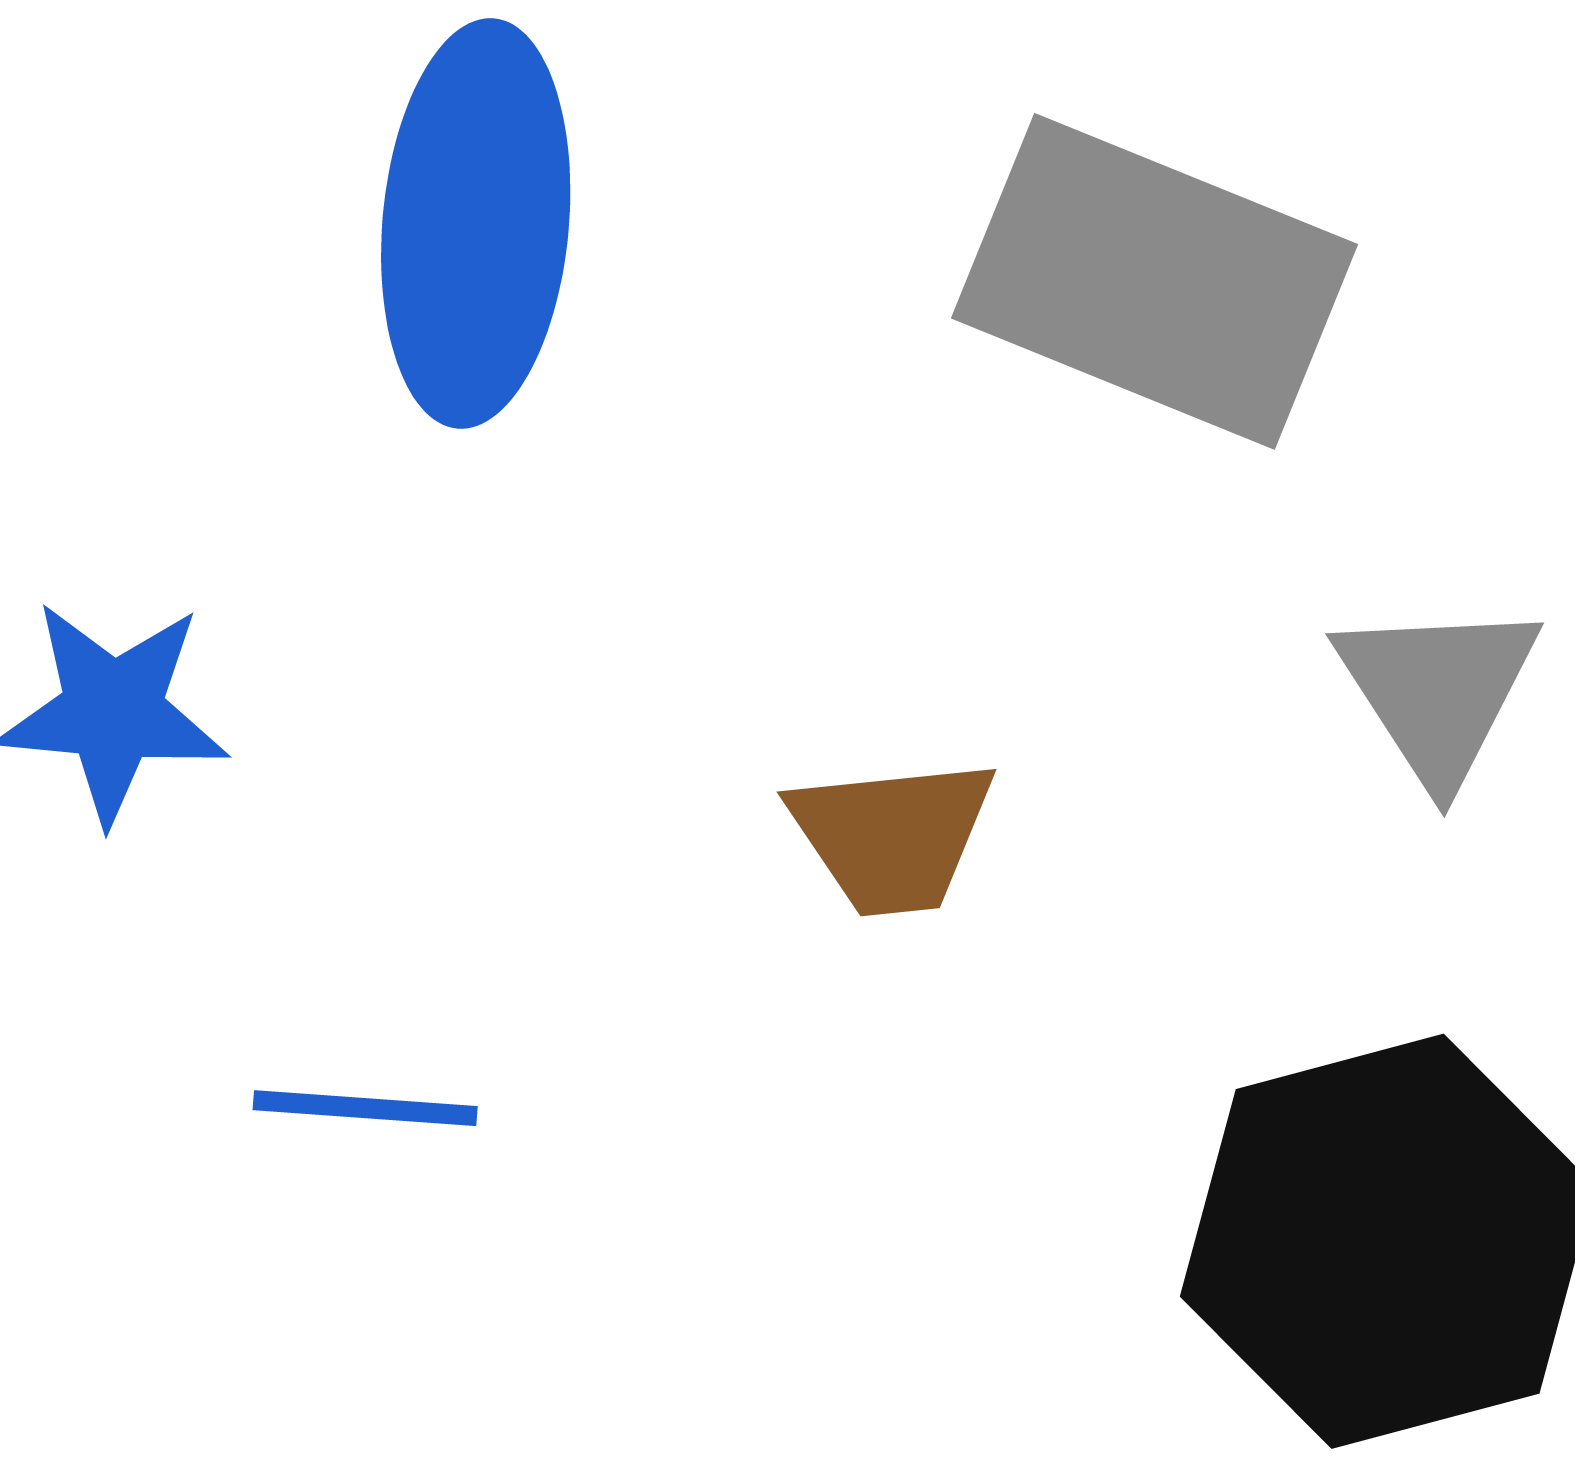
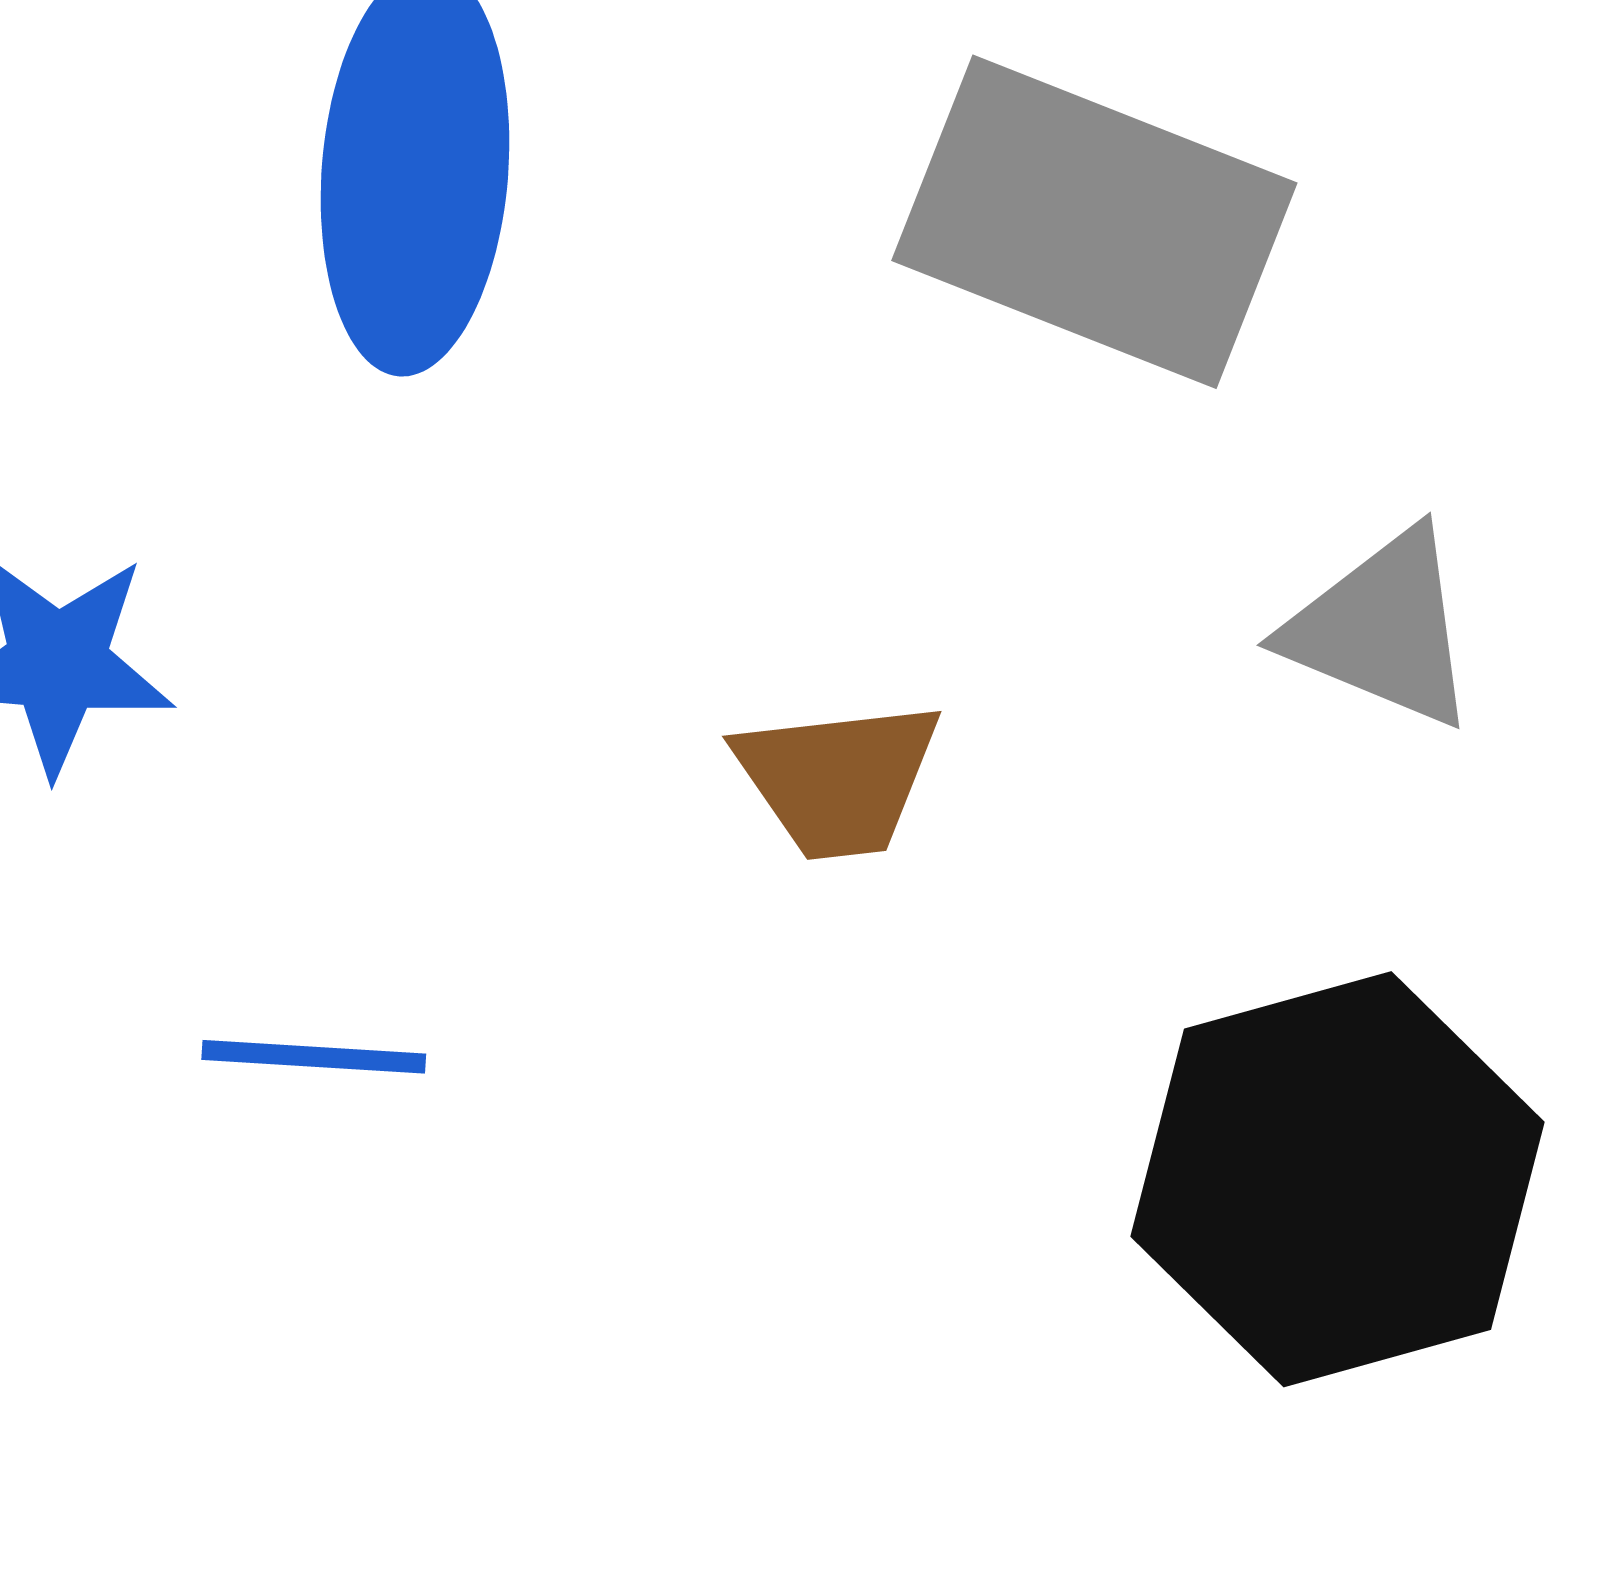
gray triangle: (1438, 691) -> (1382, 629), turned -34

